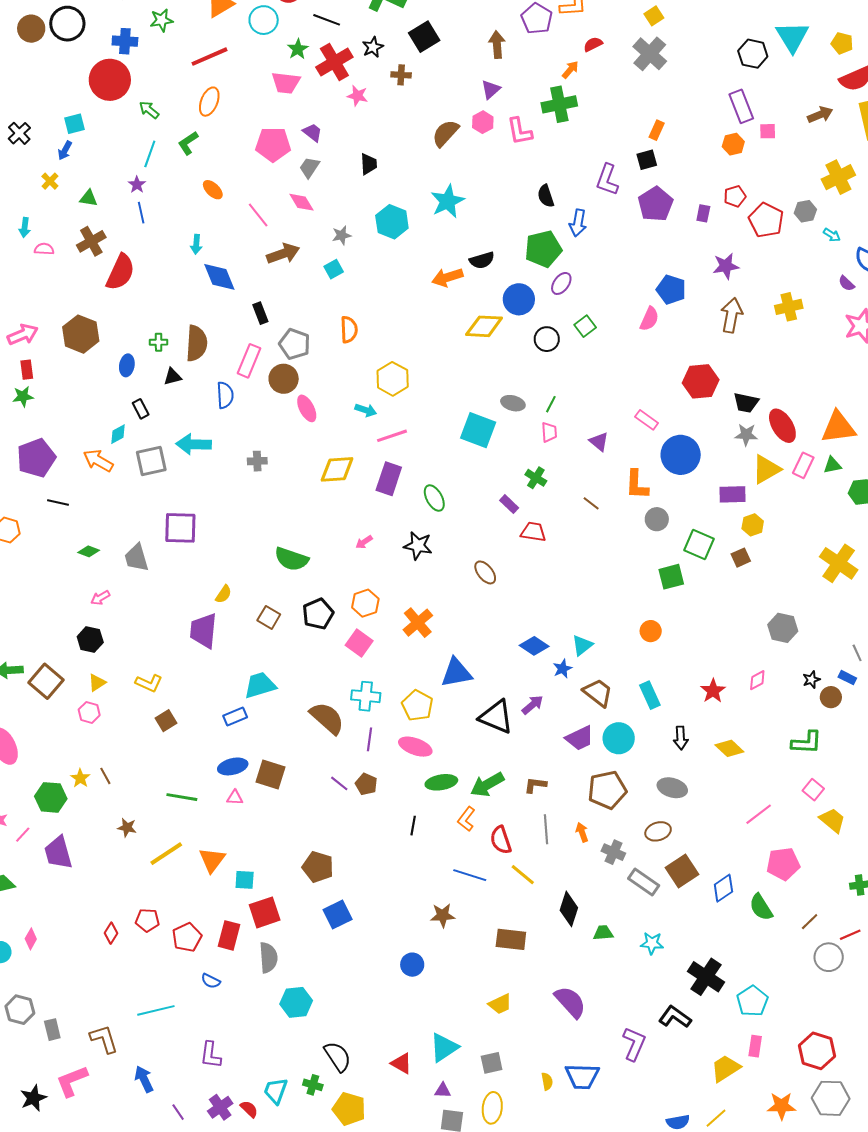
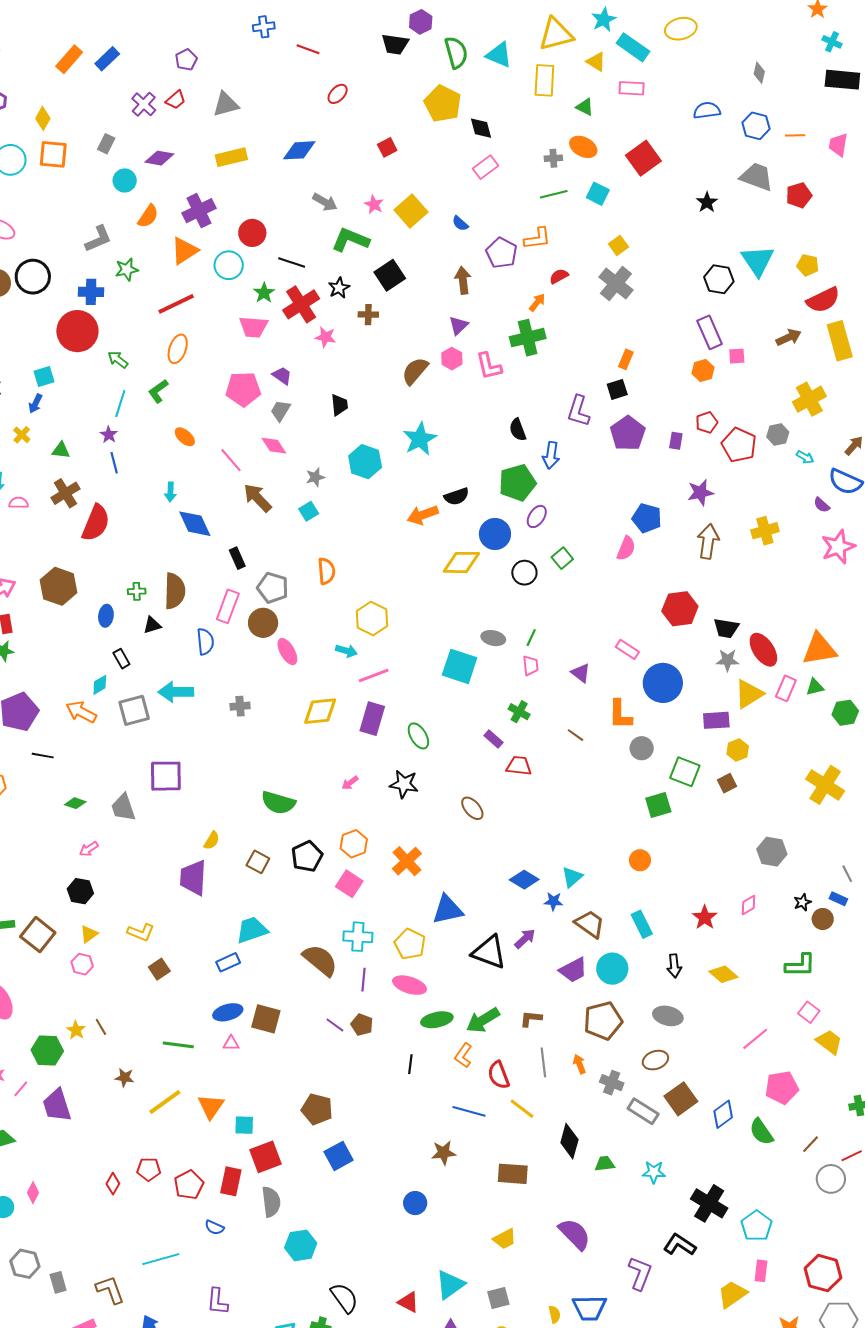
brown arrow: (283, 254) -> (258, 498), turned -112
blue star: (563, 669) -> (553, 901), turned 30

